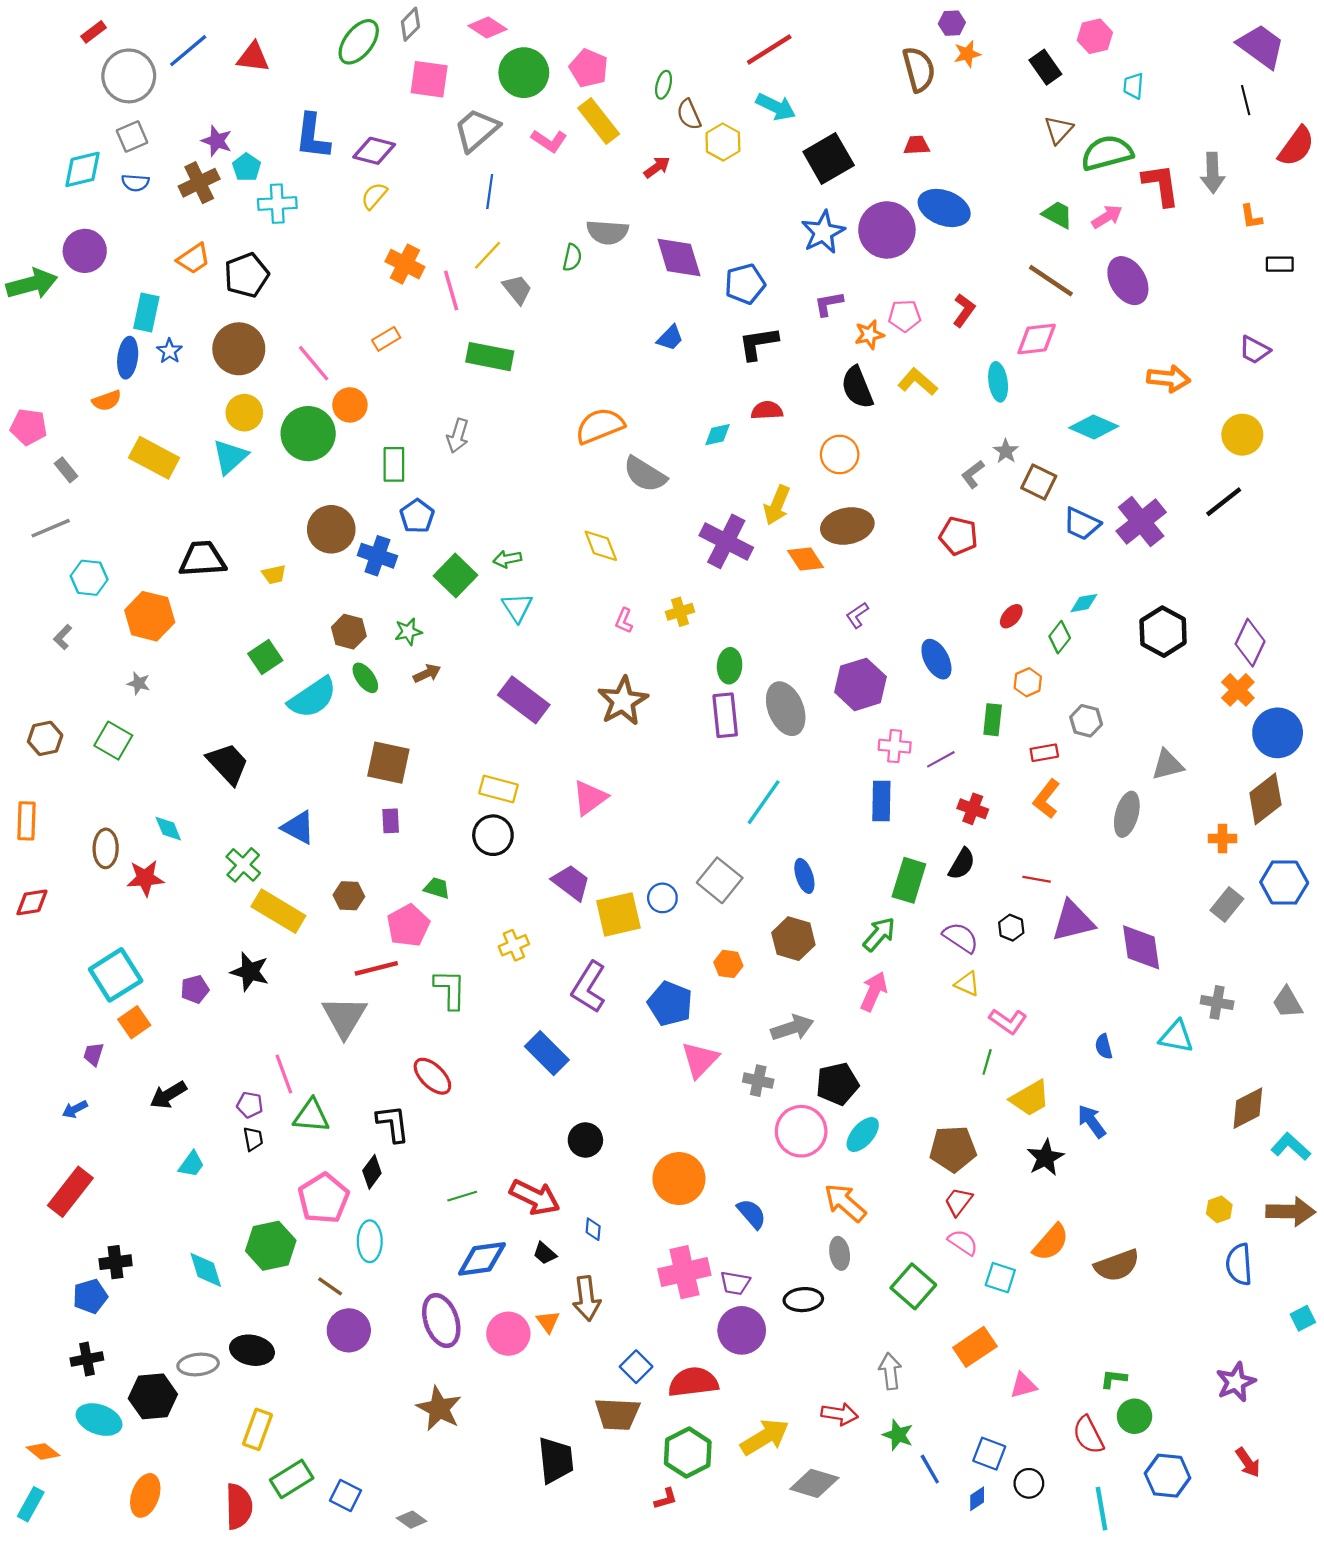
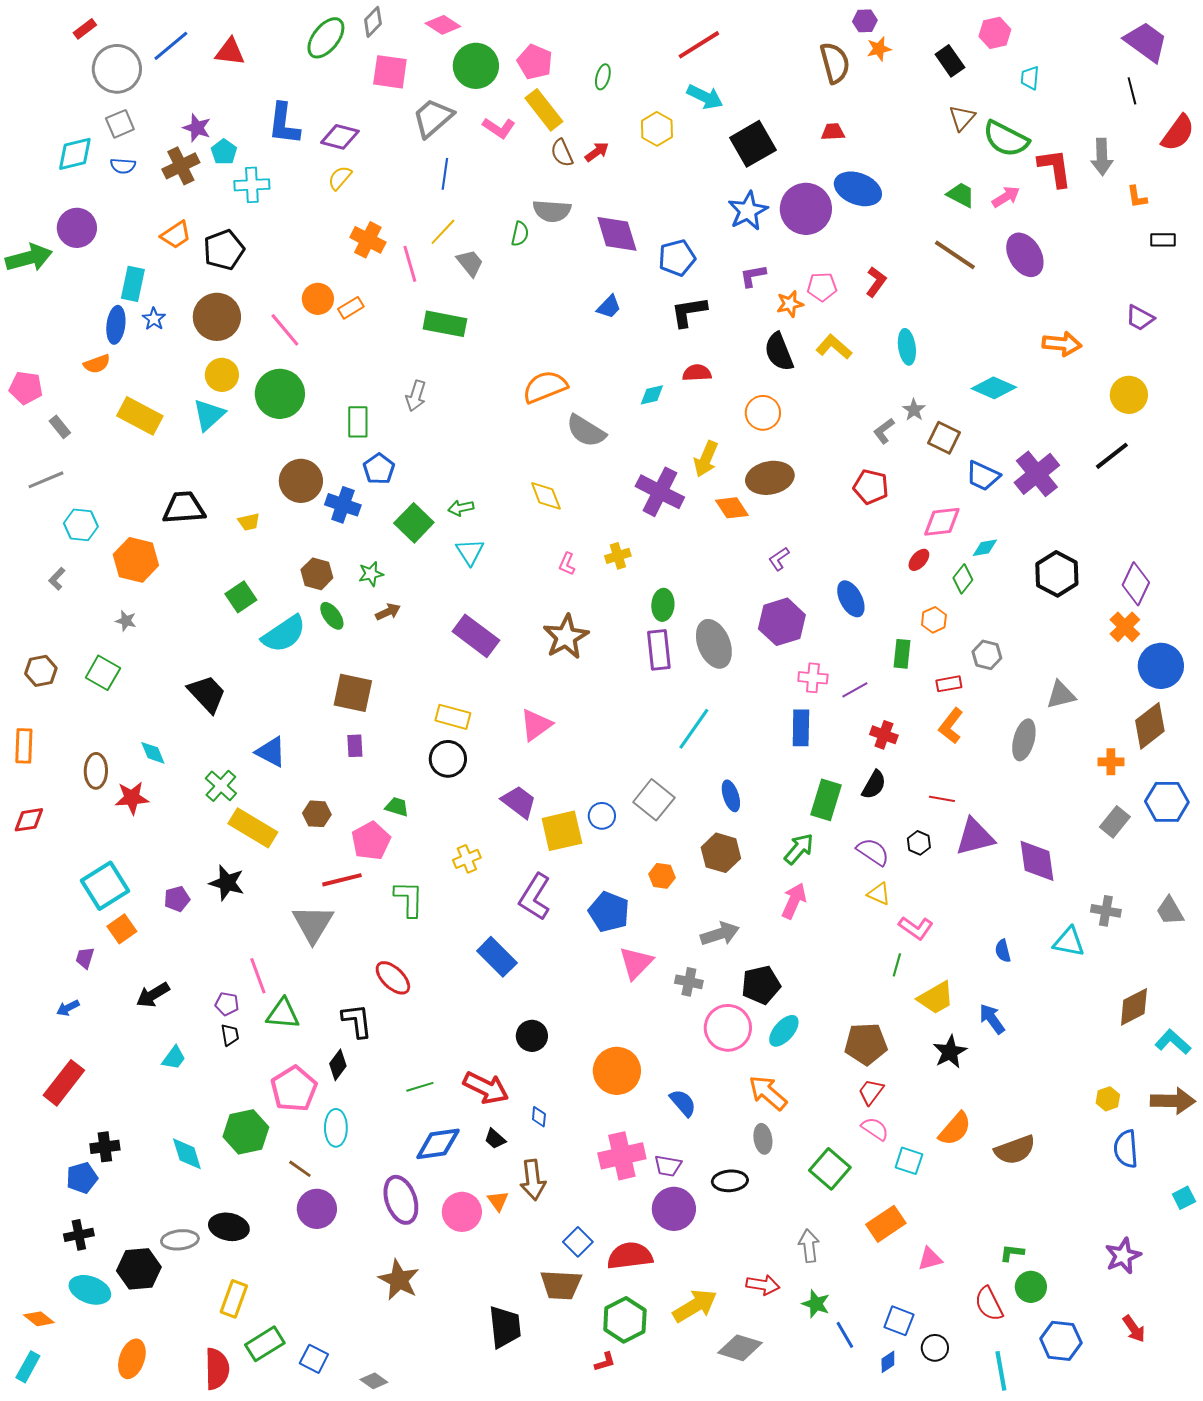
brown semicircle: (689, 114) -> (562, 153), moved
green semicircle: (1107, 153) -> (1006, 139), turned -138
pink diamond: (1037, 339) -> (942, 522), moved
orange circle: (350, 405) -> (318, 299), moved

